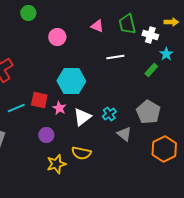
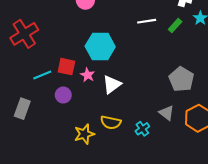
green rectangle: (151, 70) -> (175, 25), moved
cyan cross: (109, 114) -> (142, 129), moved
gray triangle: (124, 134) -> (167, 113), moved
purple circle: (46, 135) -> (63, 95), moved

